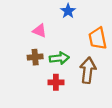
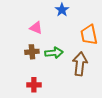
red cross: (56, 82) -> (34, 85), moved

